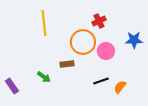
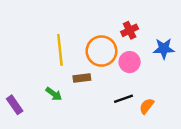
red cross: (99, 21) -> (130, 30), moved
yellow line: (44, 23) -> (60, 50), moved

